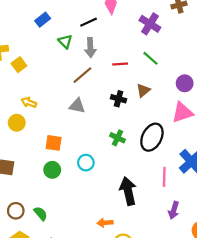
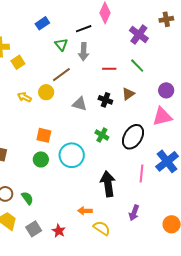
brown line: (82, 75) -> (61, 75), moved
gray triangle: (77, 106) -> (80, 104), moved
yellow circle: (17, 123) -> (46, 92), moved
cyan circle: (86, 163) -> (72, 155), size x1.6
purple arrow: (174, 210) -> (134, 213), moved

